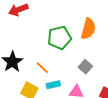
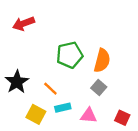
orange semicircle: (88, 29) -> (102, 61), moved

